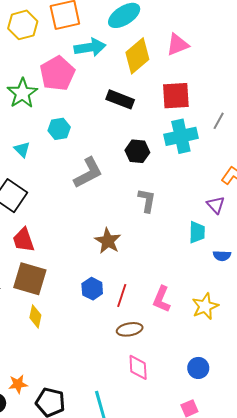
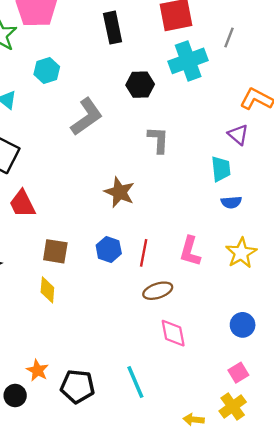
black rectangle: (120, 99) -> (113, 28), turned 64
blue semicircle: (222, 256) -> (231, 202), moved
brown square: (30, 279) -> (55, 251), moved, size x0.7
orange star: (18, 384) -> (37, 370), turned -30

